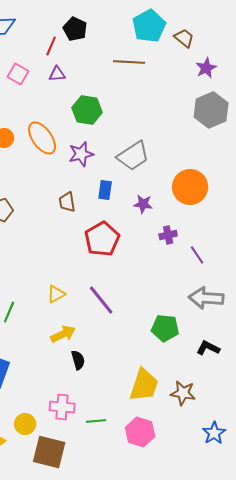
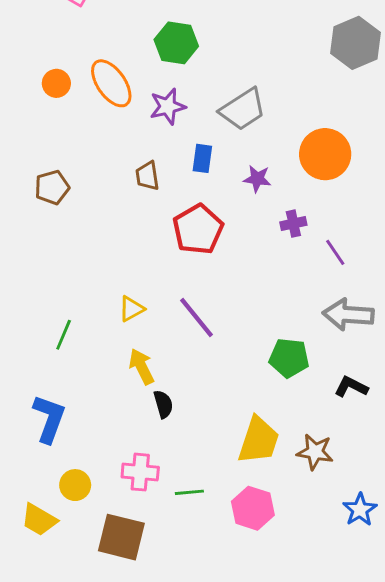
yellow arrow: (63, 334) -> (142, 367), turned -90
yellow circle: (25, 424) -> (75, 485), moved

